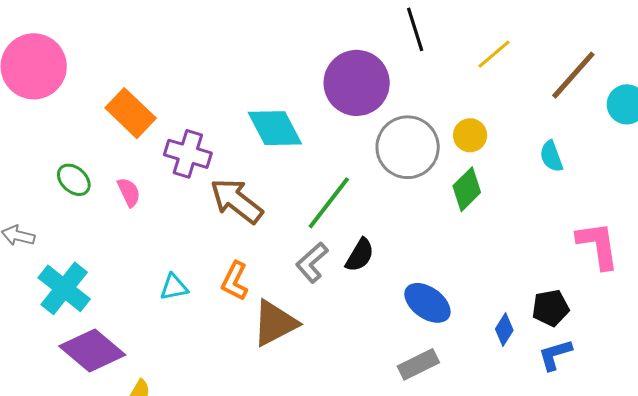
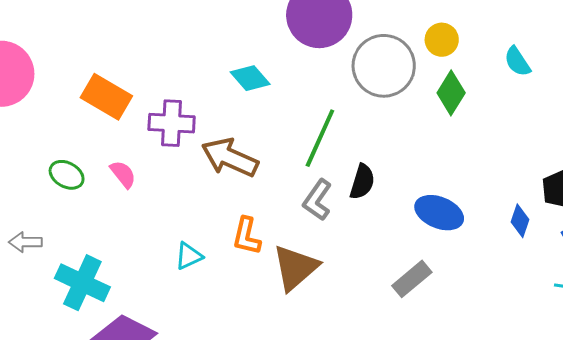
cyan diamond: (275, 128) -> (250, 78), size x0.7
cyan semicircle: (551, 156) -> (517, 62), moved
gray rectangle: (418, 364) -> (412, 279), moved

